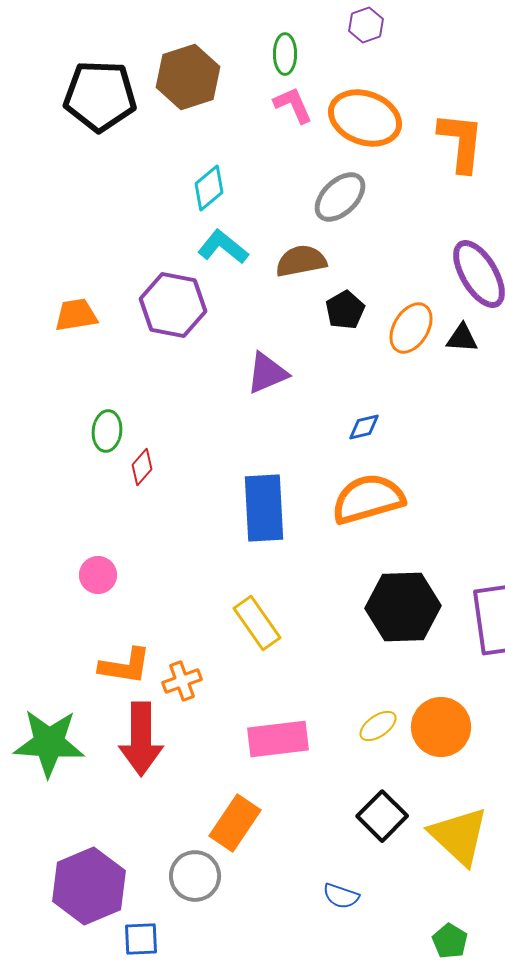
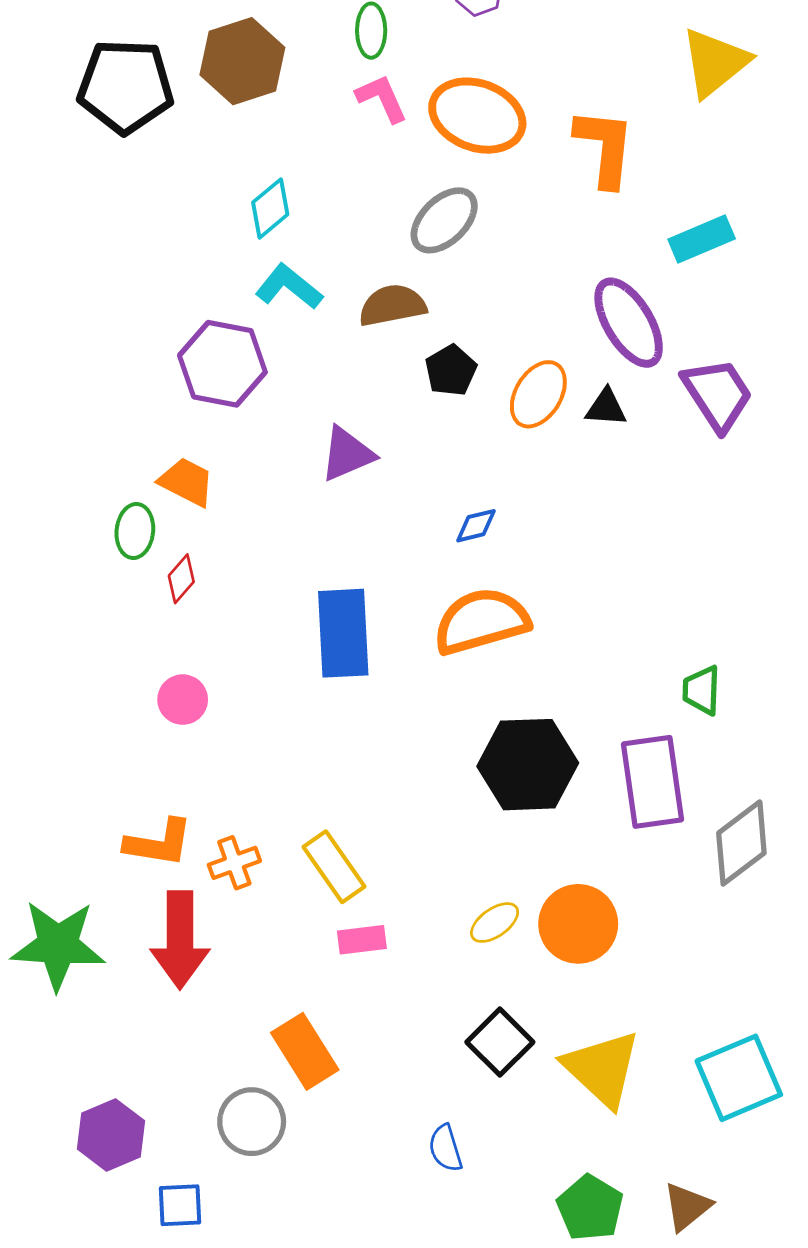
orange trapezoid: (76, 315) -> (187, 482), moved, turned 36
pink circle: (98, 575) -> (183, 700), moved
yellow rectangle: (257, 623) -> (334, 867), moved
pink rectangle: (278, 739) -> (362, 940), size x0.6
orange rectangle: (235, 823) -> (305, 1051), turned -66
purple hexagon: (89, 886) -> (111, 1135), size x0.7
blue semicircle: (341, 896) -> (445, 1148), turned 54
green pentagon: (450, 941) -> (590, 1208), size x1.4

